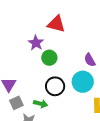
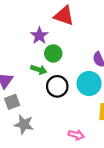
green arrow: (41, 104) -> (39, 70), moved

